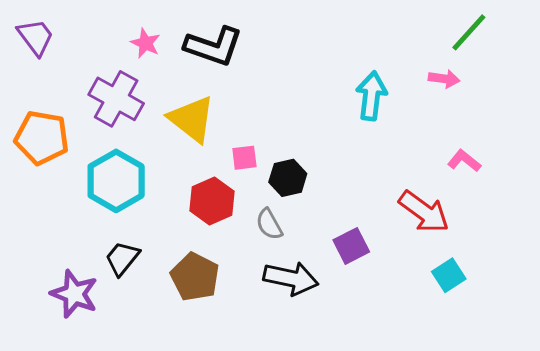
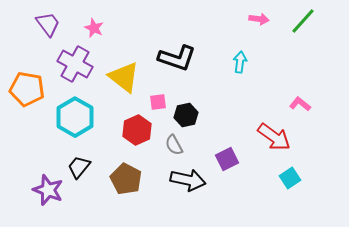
purple trapezoid: (36, 37) -> (48, 24), moved
black L-shape: (214, 46) -> (177, 58), moved
pink arrow: (444, 79) -> (259, 19), moved
cyan arrow: (371, 96) -> (240, 62), size x0.7

